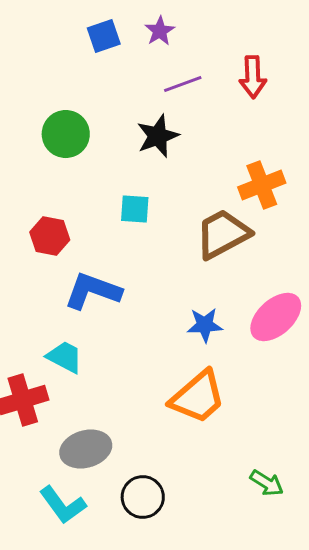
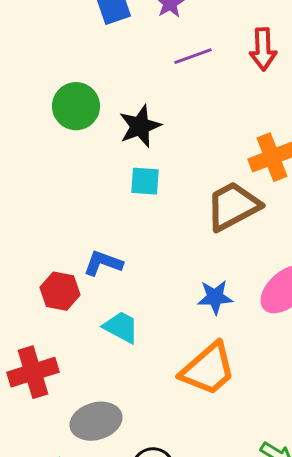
black star: (158, 136) -> (140, 126), moved
red hexagon: (50, 236) -> (60, 291), moved
blue L-shape: (93, 291) -> (103, 263), size x0.7
cyan trapezoid: (65, 357) -> (121, 327), moved

